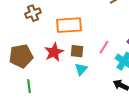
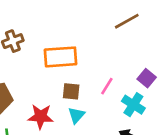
red star: (54, 52) -> (41, 117), moved, turned 30

